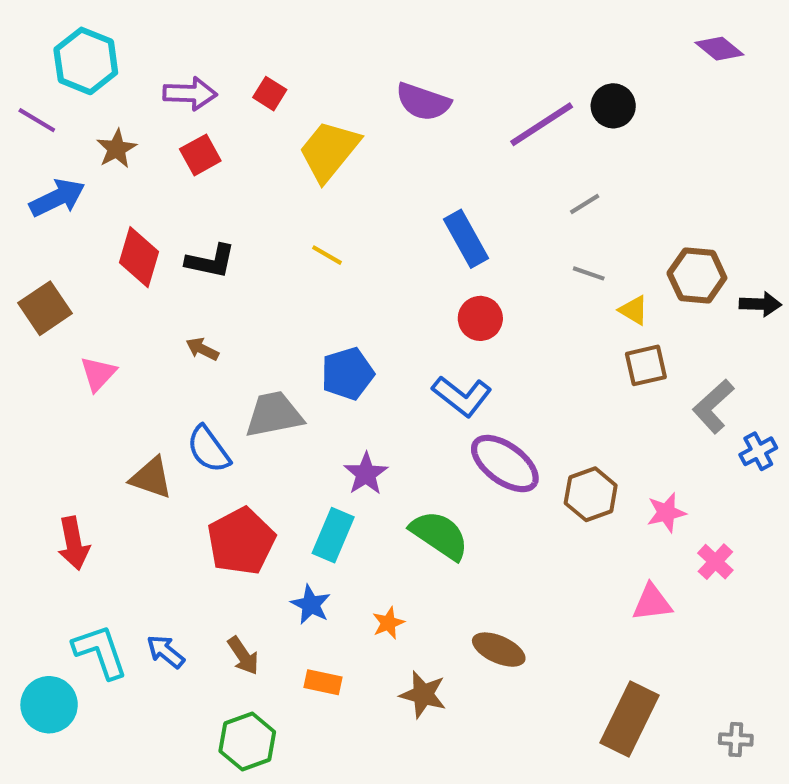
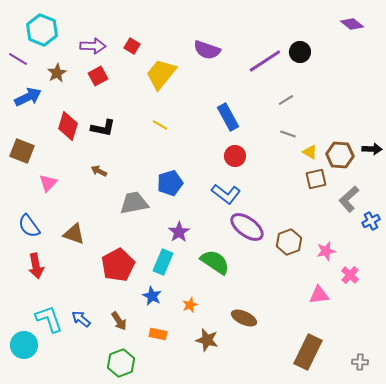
brown hexagon: (697, 275) -> (340, 155), moved
brown square: (45, 308) -> (22, 151), turned -35
blue semicircle: (208, 449) -> (29, 226), moved

